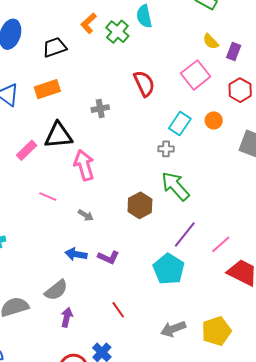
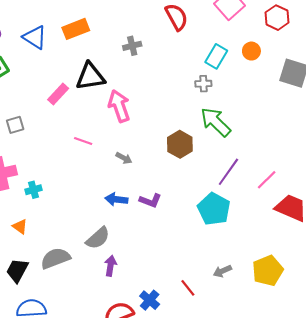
red line: (118, 310) -> (188, 288), moved
gray arrow: (173, 329) -> (222, 271), size x0.7

